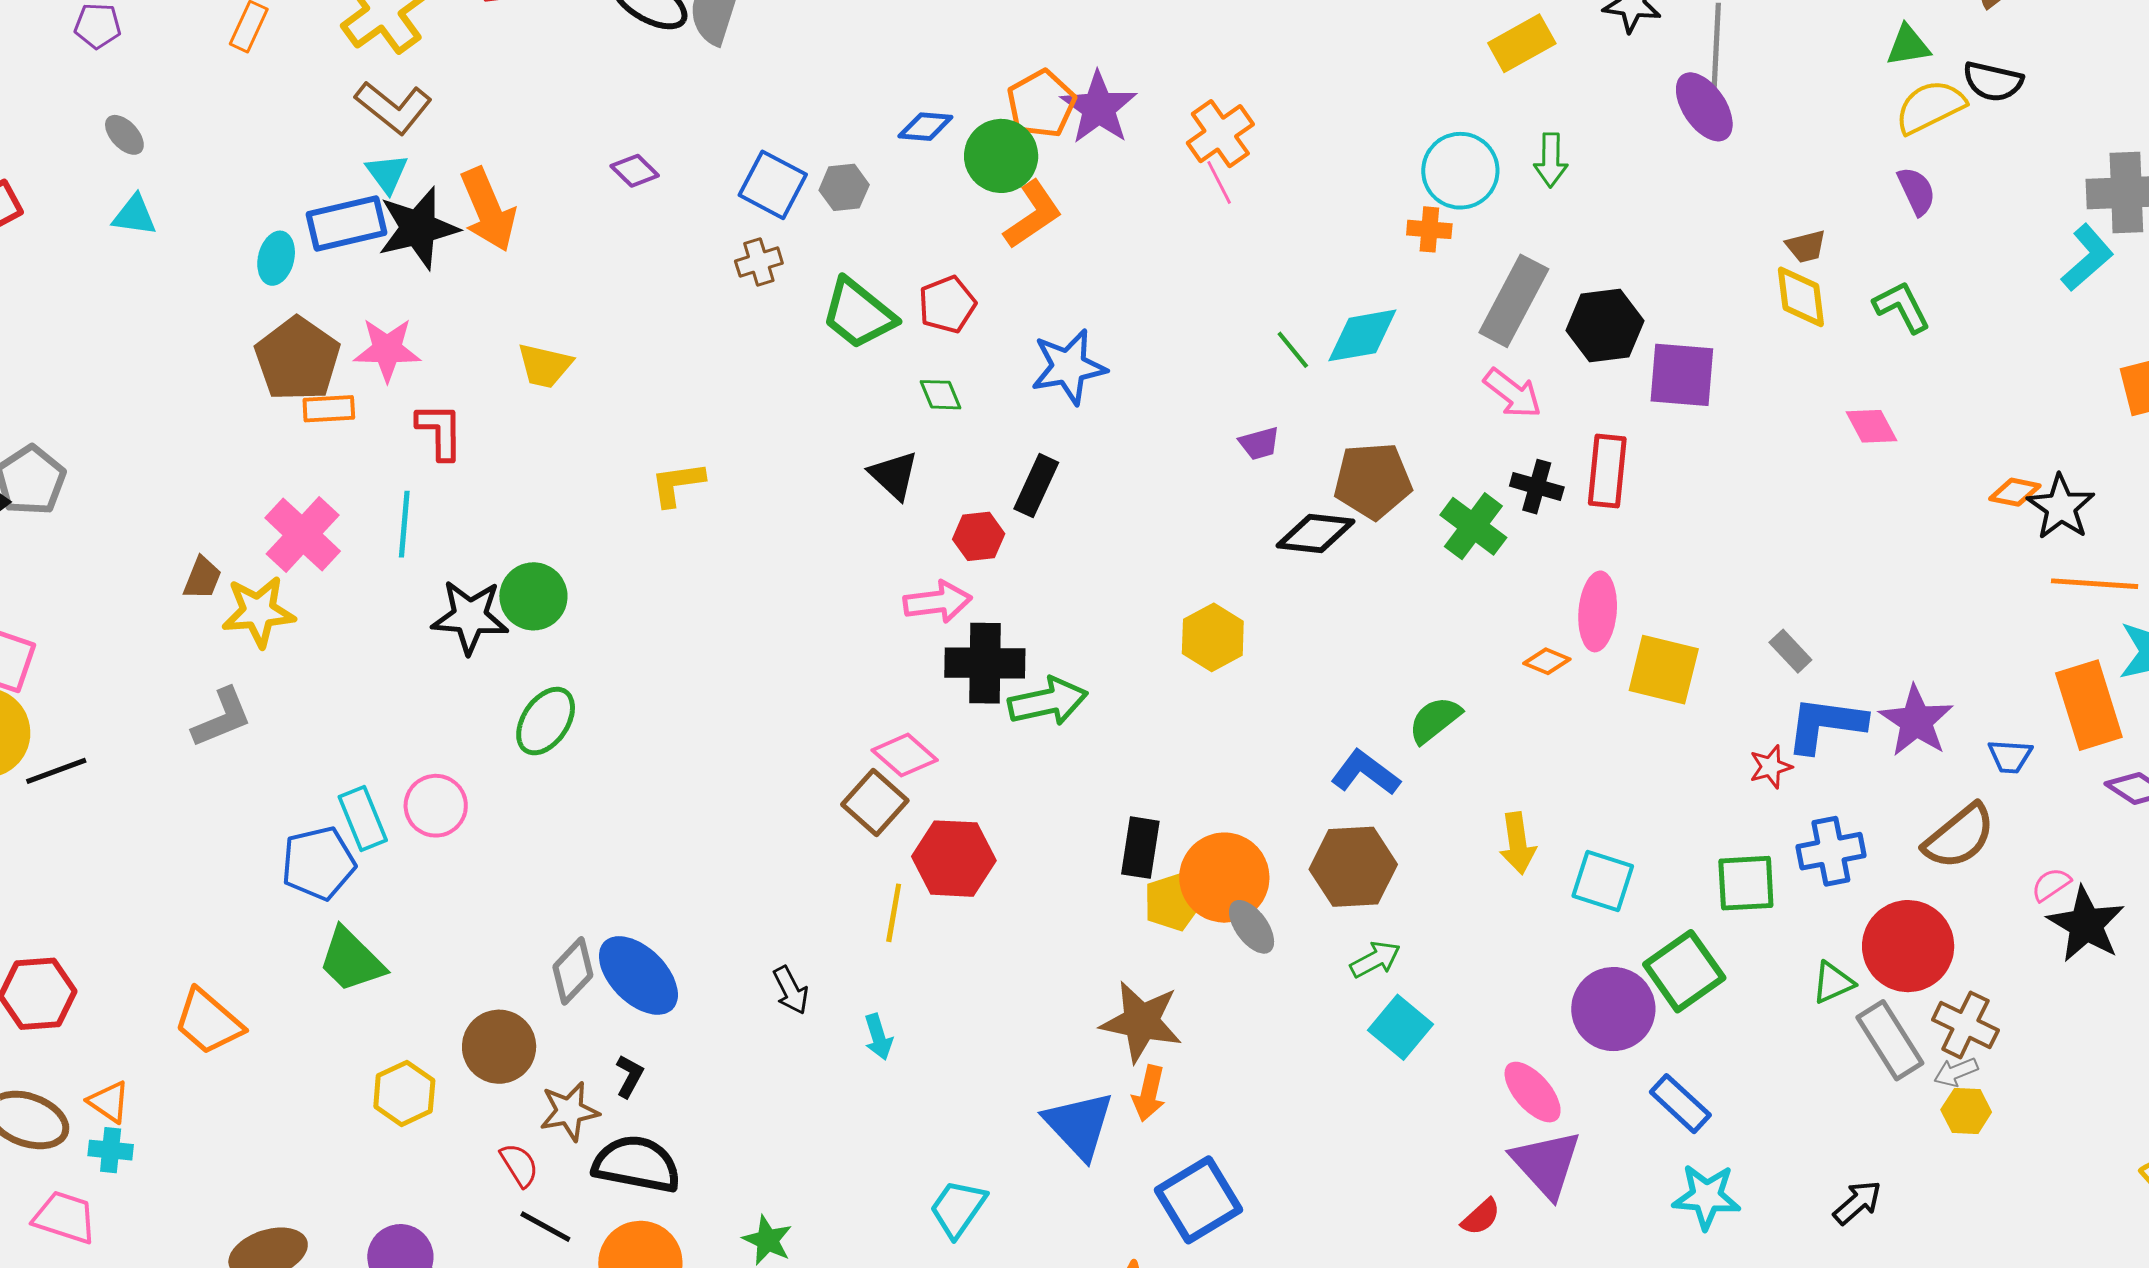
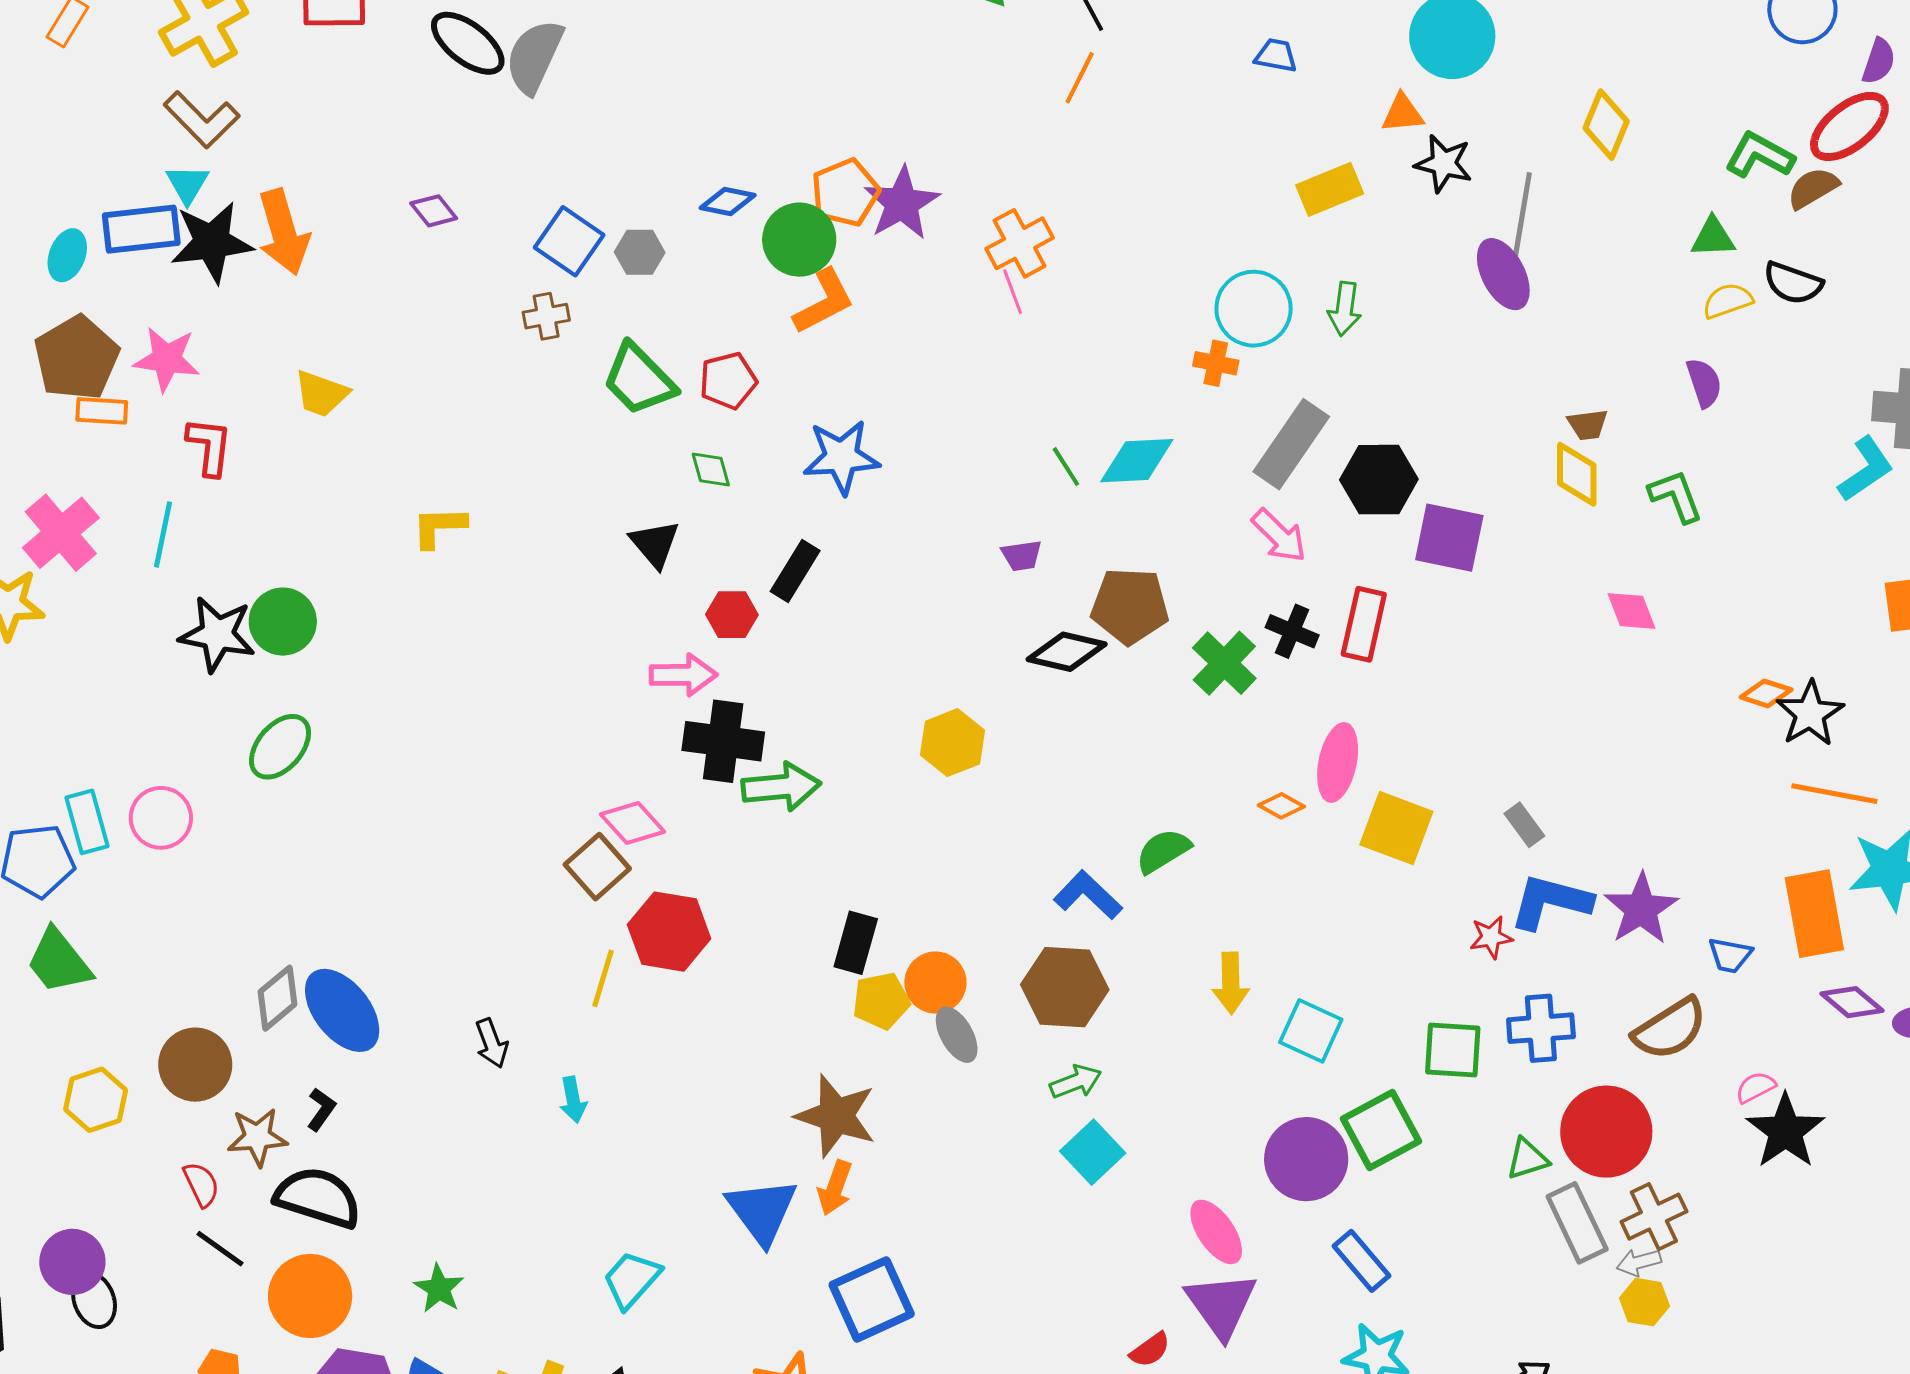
yellow semicircle: (1930, 107) -> (1728, 301), size x0.7
orange circle: (1224, 878) -> (935, 983), size x0.7
brown cross: (1965, 1025) -> (1654, 1217), turned 32

